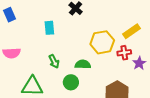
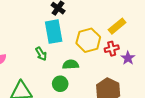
cyan rectangle: (49, 28) -> (54, 32), moved, size x1.6
green arrow: (54, 61) -> (41, 54), moved

